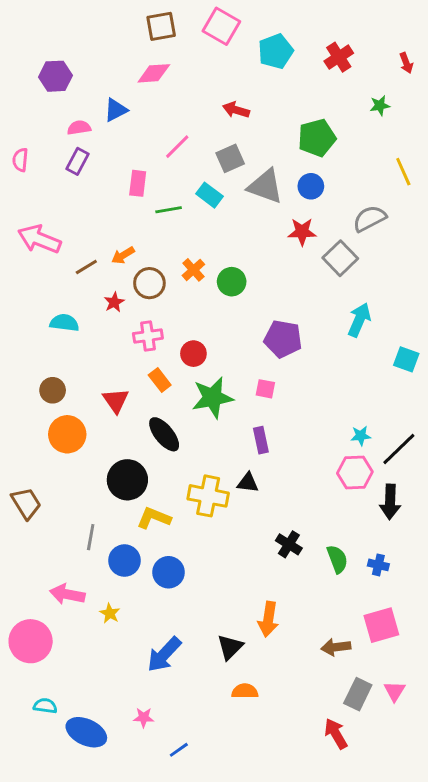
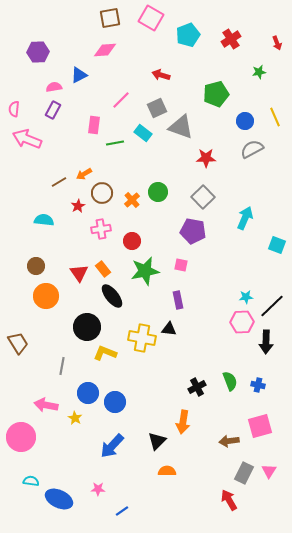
blue circle: (311, 186) -> (245, 121), moved
pink arrow: (39, 239) -> (27, 139), moved
gray square: (340, 258) -> (203, 197), moved
orange cross: (193, 270) -> (132, 200), moved
orange rectangle: (160, 380) -> (103, 269), moved
black cross: (289, 544) -> (197, 387), moved, turned 30
blue circle: (124, 561) -> (88, 393), moved
blue circle: (169, 572) -> (115, 402), moved

